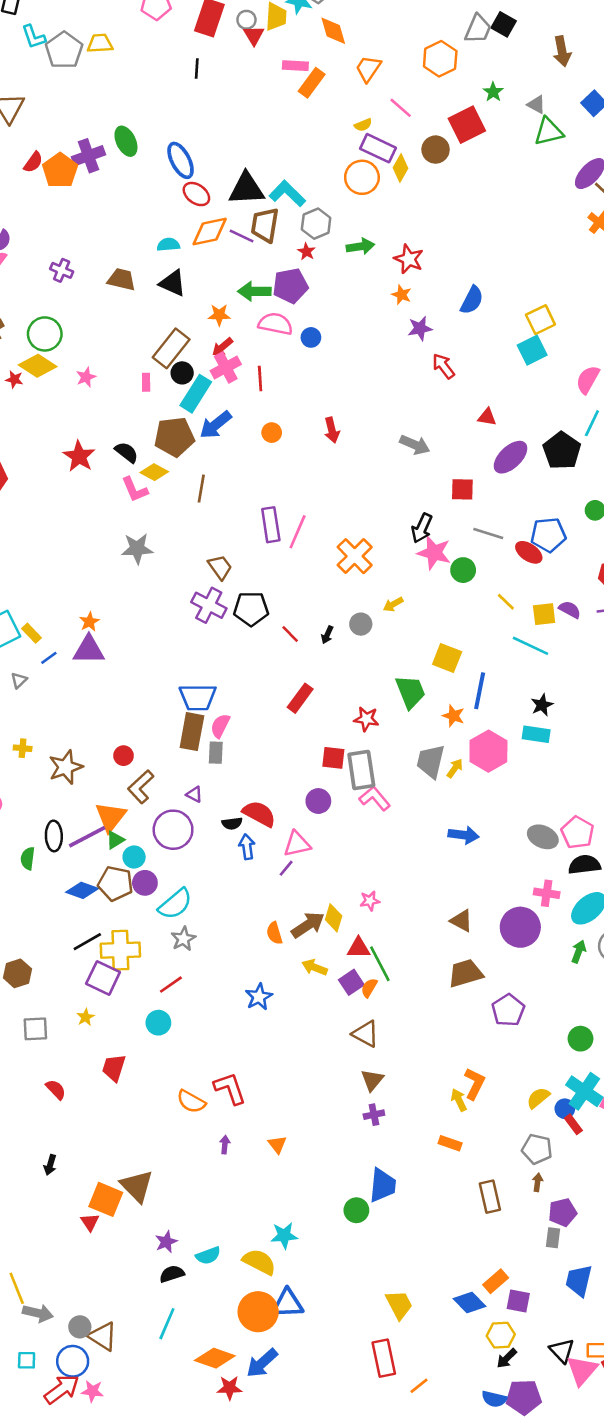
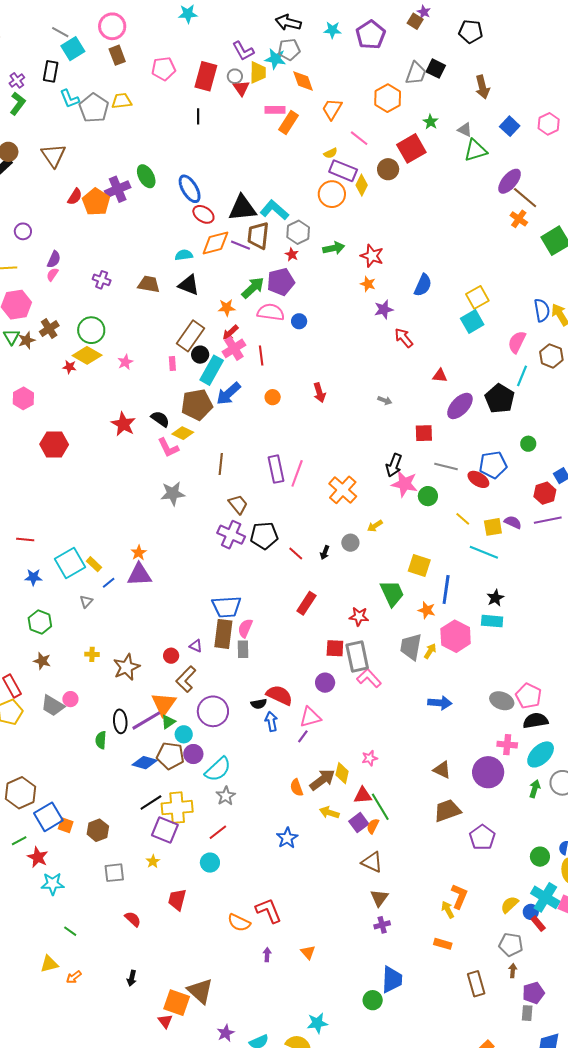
green arrow: (254, 291) -> (253, 288), turned 140
gray arrow: (415, 445) -> (385, 400), size x0.6
brown line: (201, 489) -> (221, 464), moved
purple triangle: (194, 794) -> (196, 646), moved

